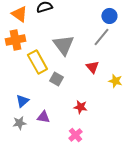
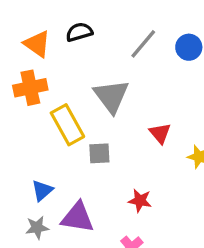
gray line: (101, 37) -> (143, 44), moved
gray square: (56, 79) -> (99, 153), turned -32
purple triangle: (43, 117) -> (78, 217), size x1.5

